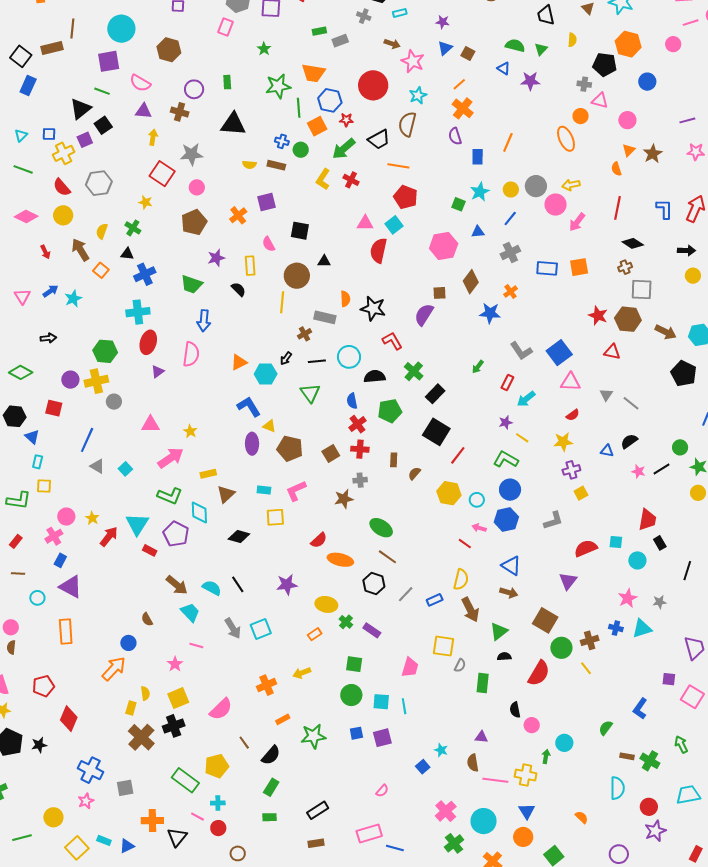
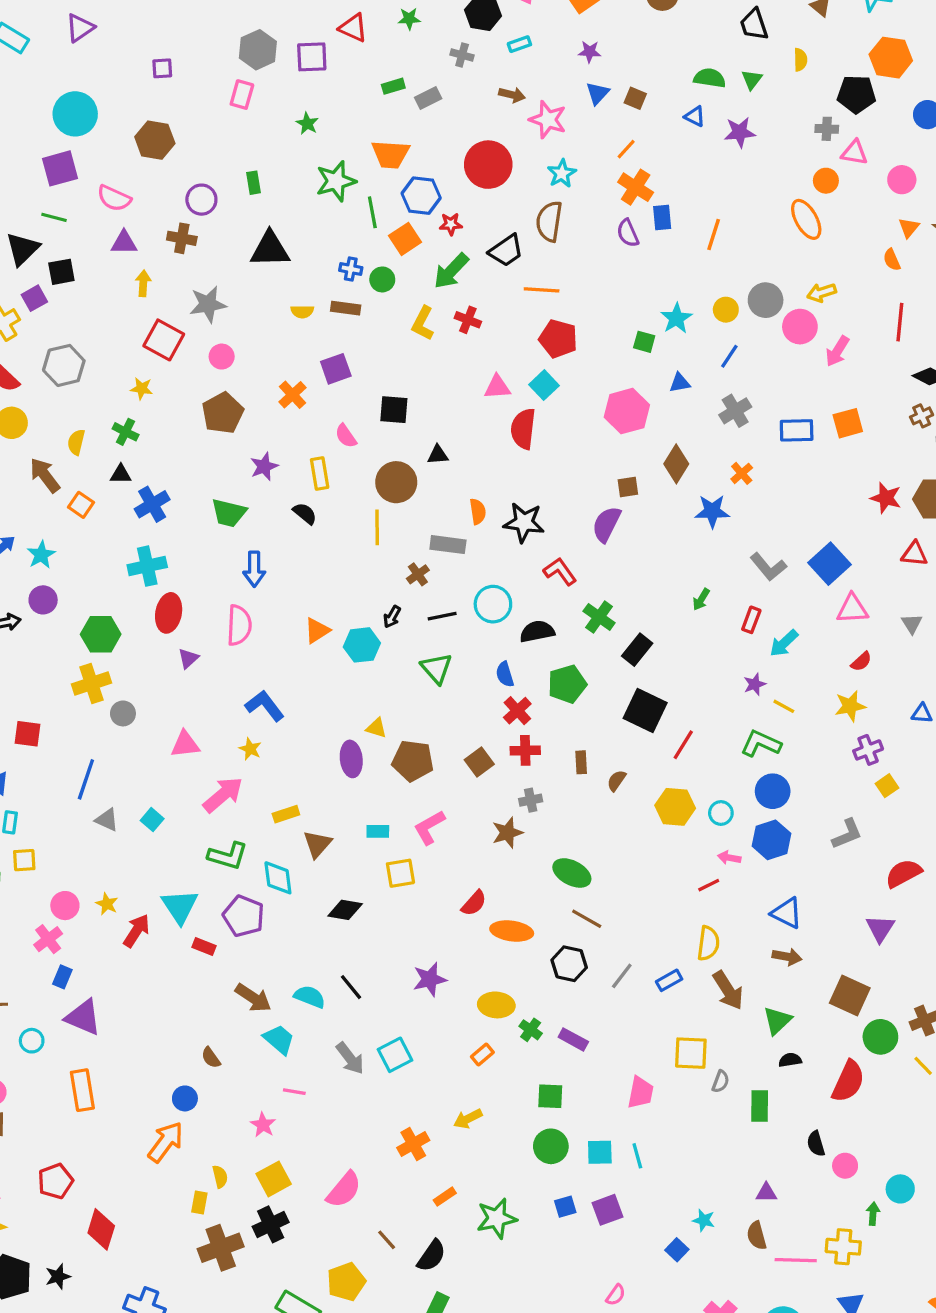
black square: (103, 125) -> (61, 272), turned 30
blue rectangle: (478, 157) -> (662, 218), moved
purple circle: (70, 380) -> (43, 600), moved
blue L-shape: (249, 407) -> (265, 706), moved
red line: (465, 544) -> (709, 885), turned -56
brown cross: (141, 737) -> (221, 1248), turned 32

